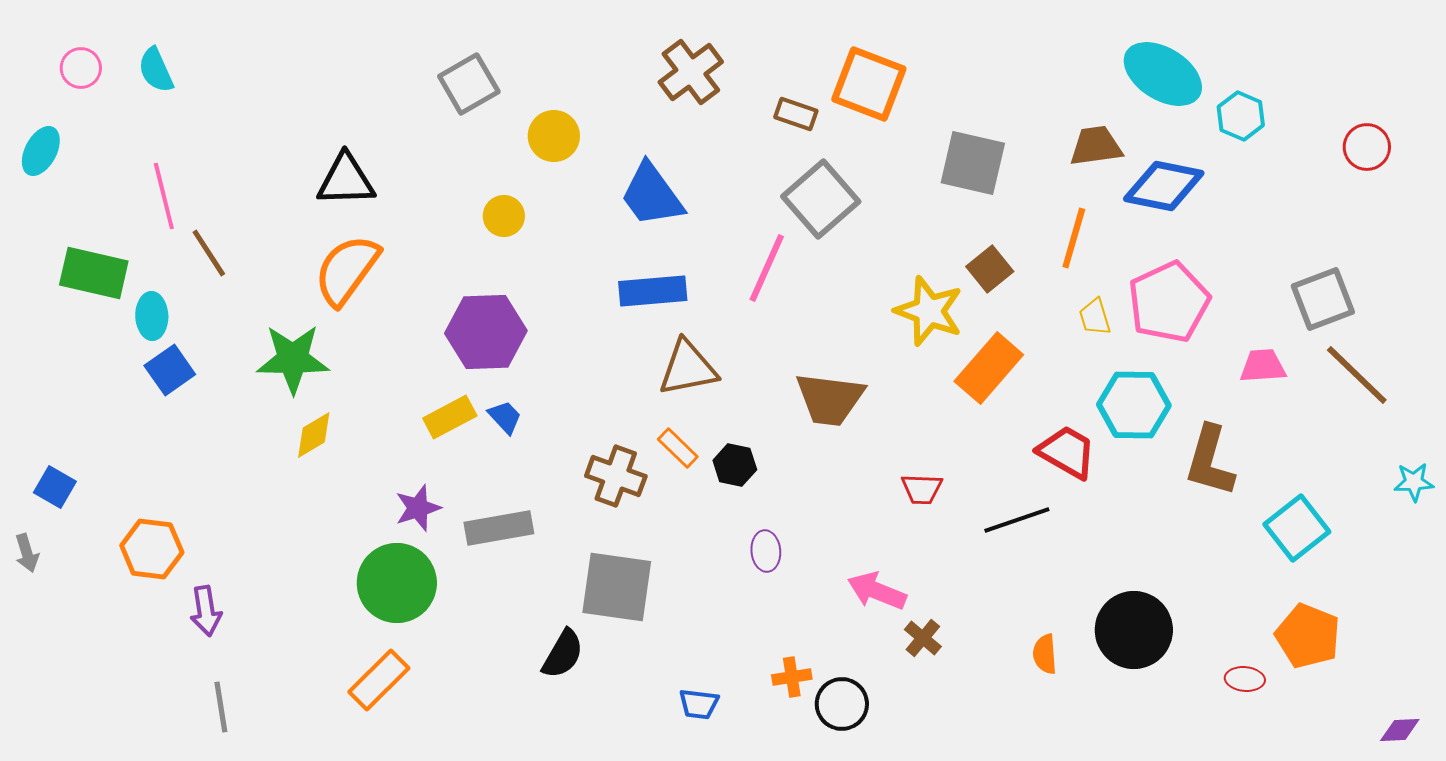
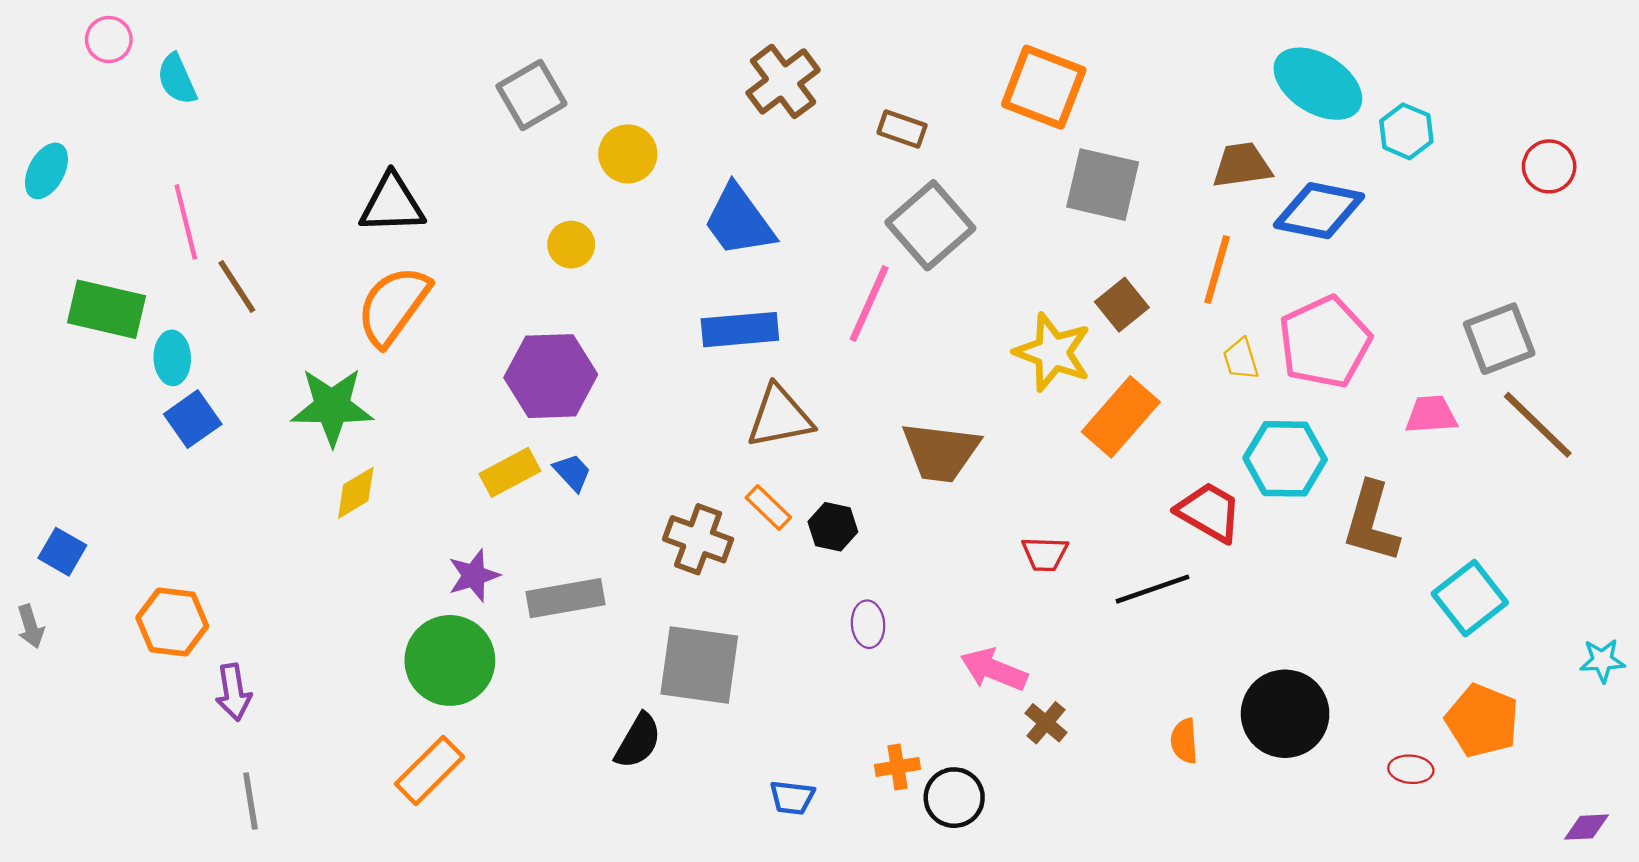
pink circle: (81, 68) -> (109, 39), moved
orange square: (869, 84) -> (1044, 87), moved
cyan star: (1414, 482) -> (1602, 660), moved

